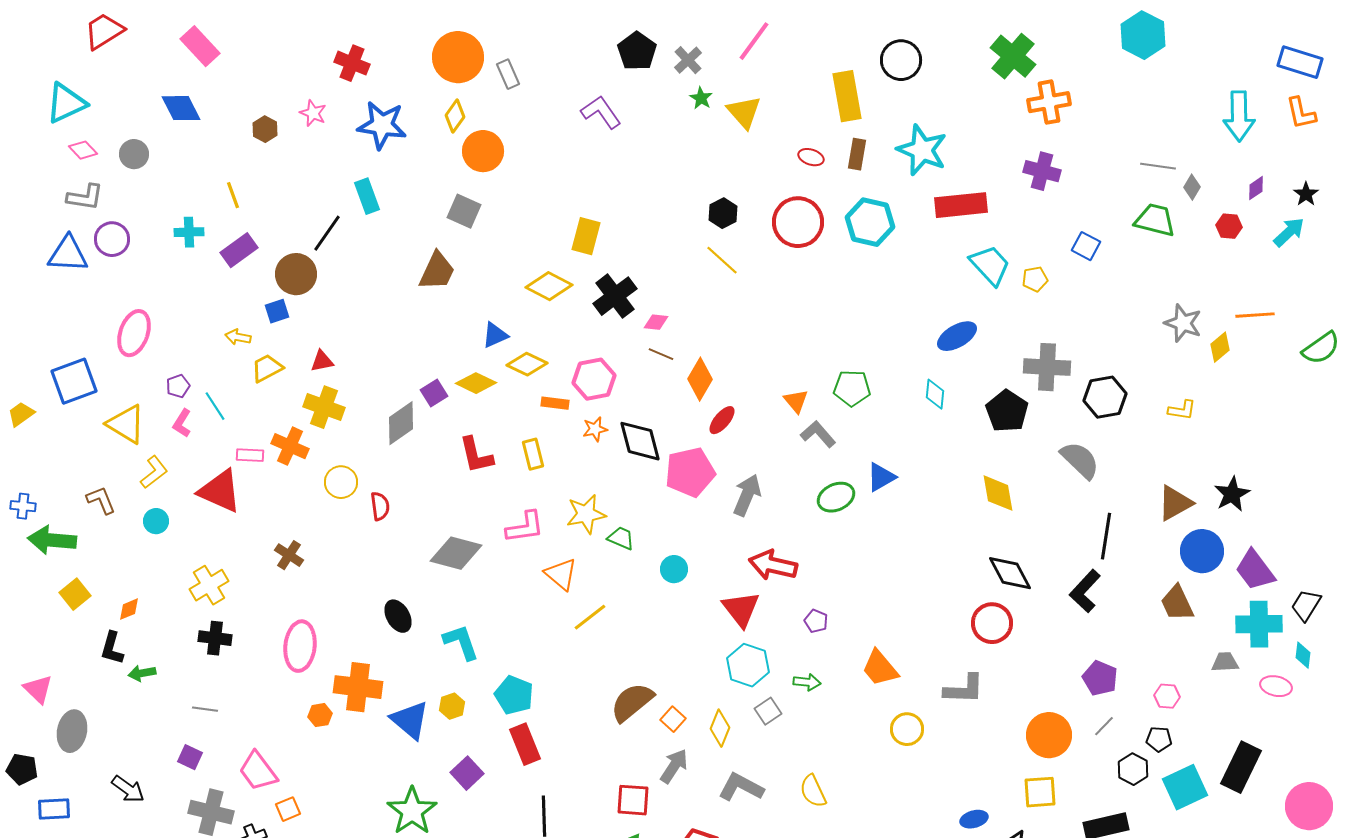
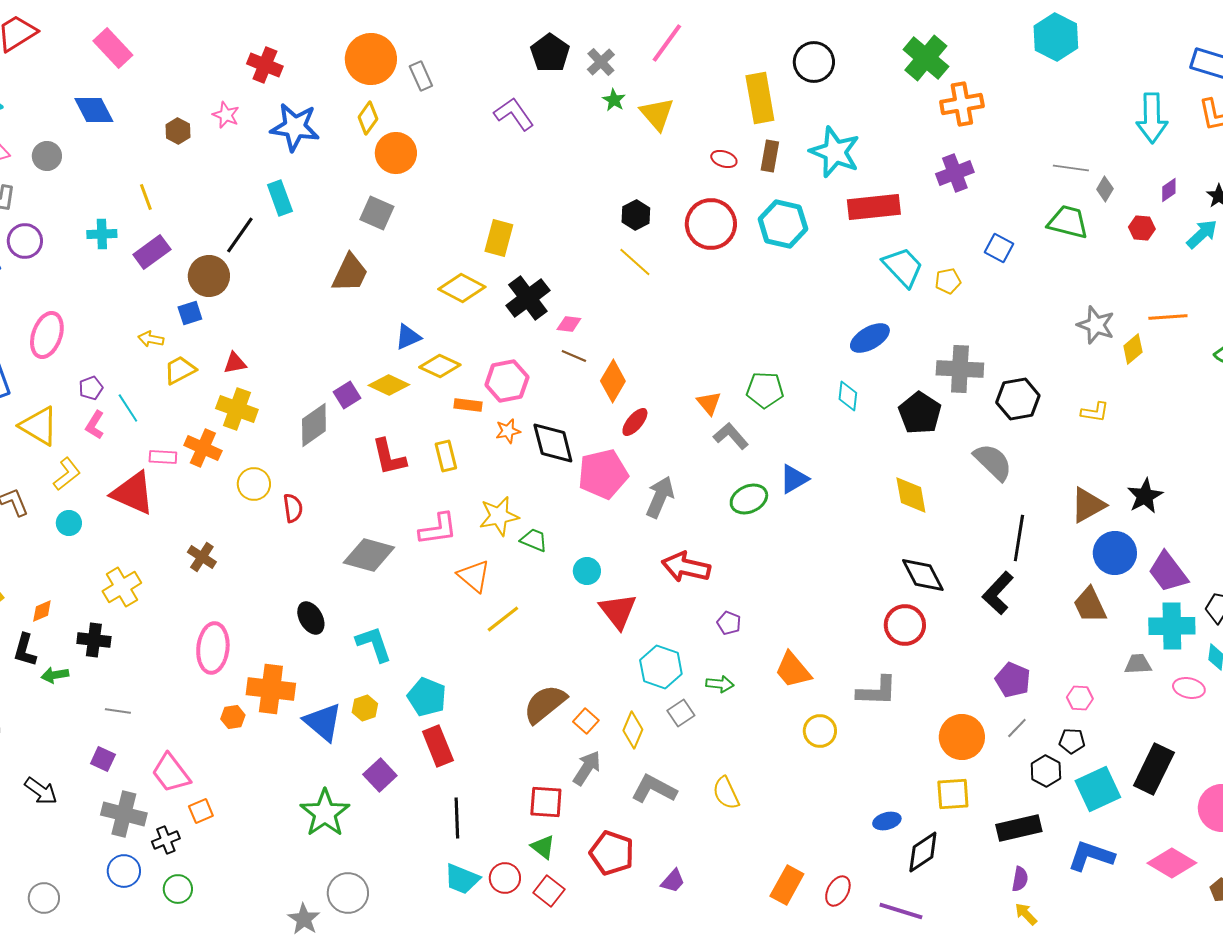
purple cross: (1042, 171) -> (955, 173), turned -36
red triangle: (741, 609) -> (618, 611), moved
black cross: (215, 638) -> (94, 640), moved

